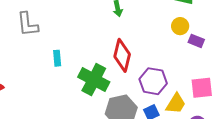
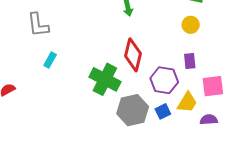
purple rectangle: (196, 41) -> (190, 61), moved, turned 63
cyan rectangle: (57, 58) -> (50, 60), moved, turned 35

